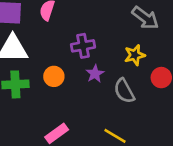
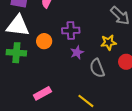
orange circle: (54, 76) -> (44, 41), moved

